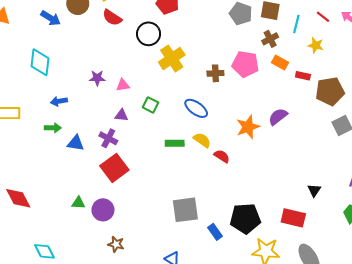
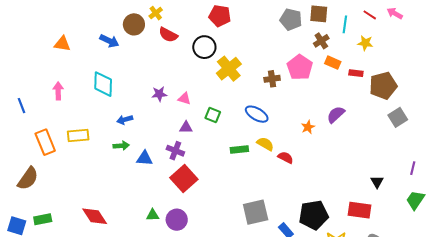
pink pentagon: (245, 64) -> (300, 67), turned 30
pink triangle: (123, 85) -> (184, 98), turned 32
orange star: (248, 127) -> (308, 127), size x0.6

